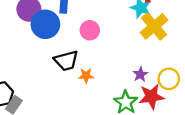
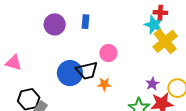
blue circle: (45, 24) -> (70, 73), moved
pink circle: (90, 30) -> (108, 53), moved

